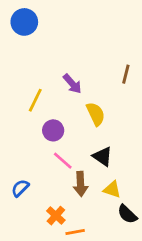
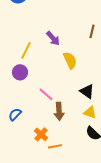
purple circle: (53, 130) -> (20, 72), moved
black triangle: (103, 156) -> (87, 91), moved
yellow triangle: (112, 189) -> (90, 112), moved

